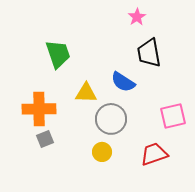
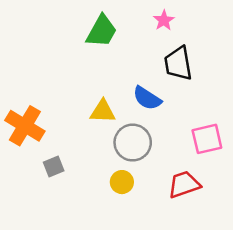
green trapezoid: (58, 54) -> (102, 31), moved, turned 48
orange cross: (39, 109) -> (25, 126), moved, turned 32

